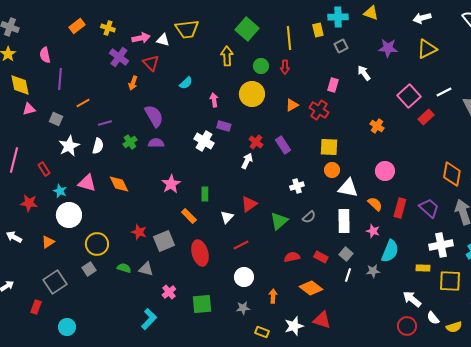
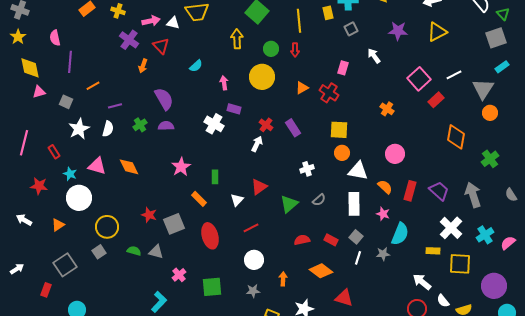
orange diamond: (452, 174) -> (456, 137), moved
white cross: (441, 245) -> (451, 228), turned -35
red triangle: (322, 320) -> (344, 298), moved

